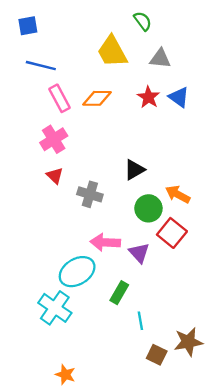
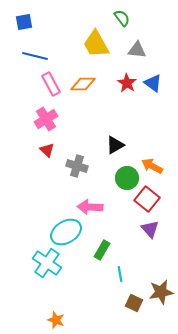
purple triangle: (139, 253) -> (150, 229), moved

